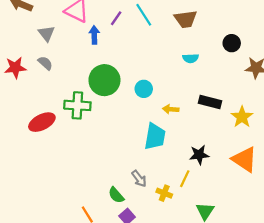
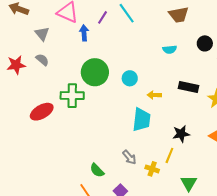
brown trapezoid: (186, 19) -> (179, 15), moved
black circle: (232, 43) -> (205, 43), moved
green semicircle: (116, 195) -> (97, 170), moved

